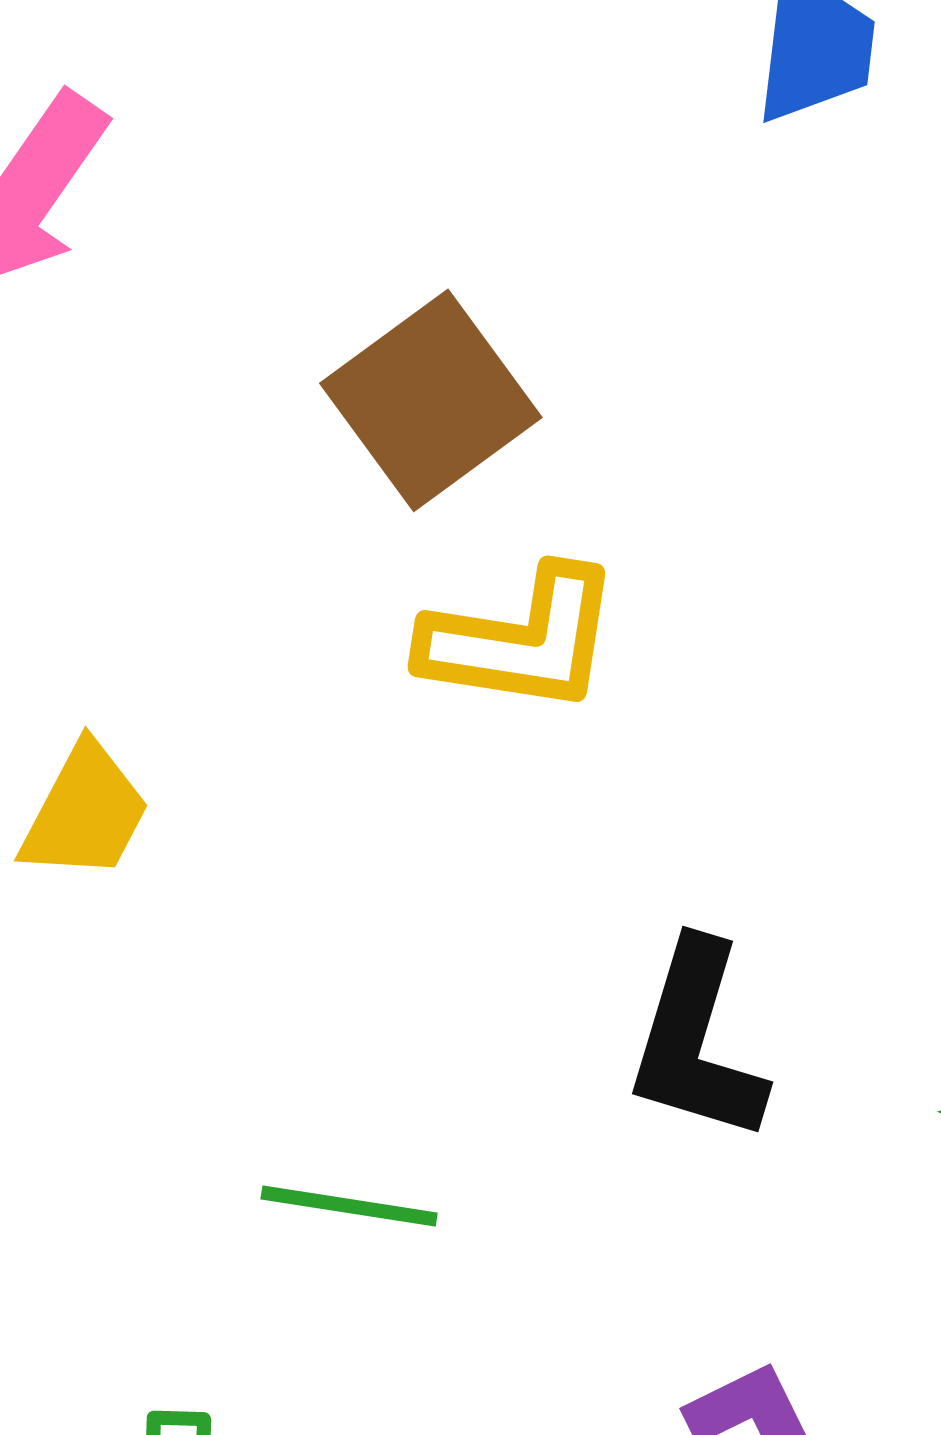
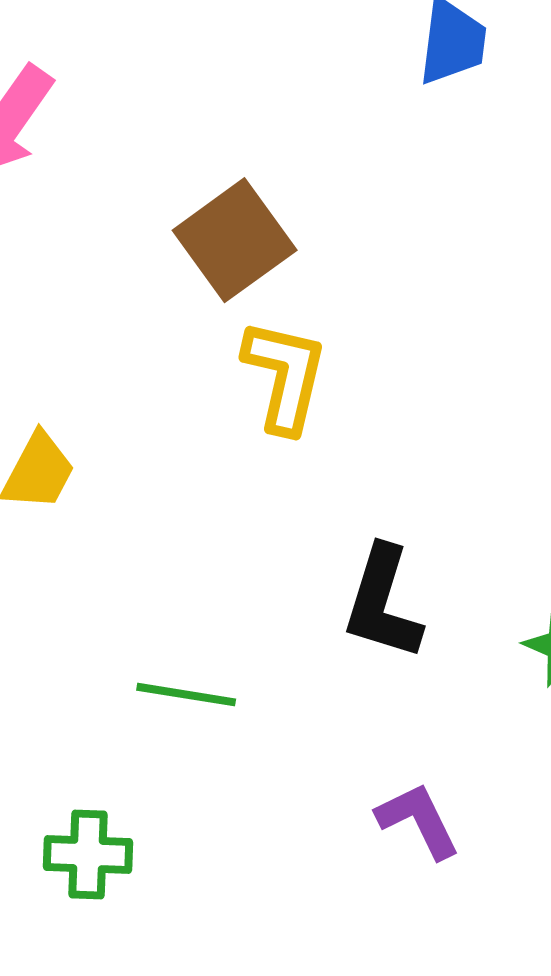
yellow L-shape: (521, 640) -> (285, 376), turned -86

